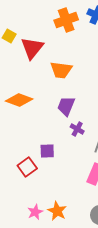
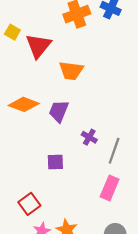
purple trapezoid: (66, 106) -> (59, 111), moved
red square: (27, 167) -> (29, 204), moved

